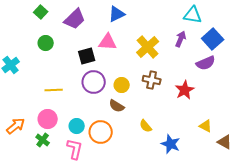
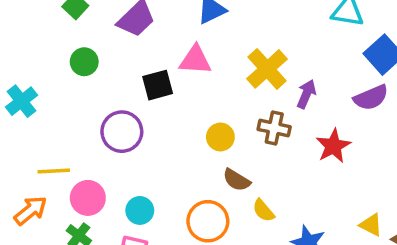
purple arrow: (181, 39) -> (306, 94), moved
purple circle: (94, 82) -> (122, 132), moved
yellow line: (54, 90) -> (54, 171), moved
brown semicircle: (117, 106) -> (237, 180), moved
yellow triangle: (206, 126) -> (371, 225), moved
orange circle: (101, 132) -> (208, 221), moved

